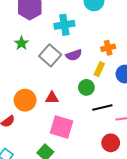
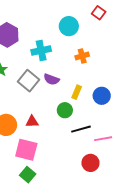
orange cross: (108, 48) -> (82, 56), moved
purple semicircle: (74, 55) -> (51, 79), turned 42
pink square: (62, 127) -> (26, 150), moved

